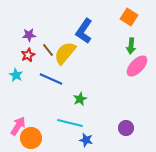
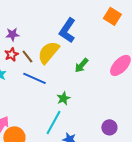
green arrow: (131, 46) -> (81, 65), moved, turned 35
brown line: (48, 50) -> (27, 56), moved
cyan line: (70, 123) -> (53, 122), turned -75

